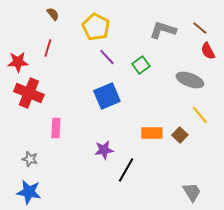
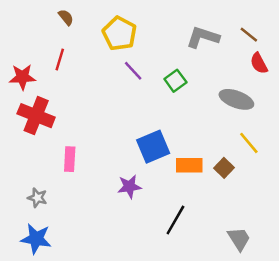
blue square: (107, 96) -> (153, 147), moved
black line: (126, 170) -> (175, 220), moved

